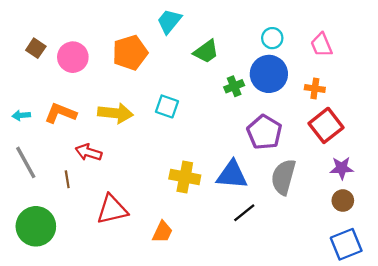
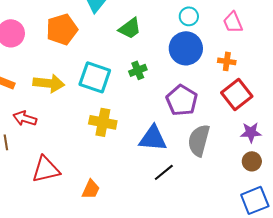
green cross: (234, 86) -> (138, 70), moved
cyan square: (167, 106) -> (95, 77), size x1.5
yellow cross: (185, 177) -> (103, 122), moved

